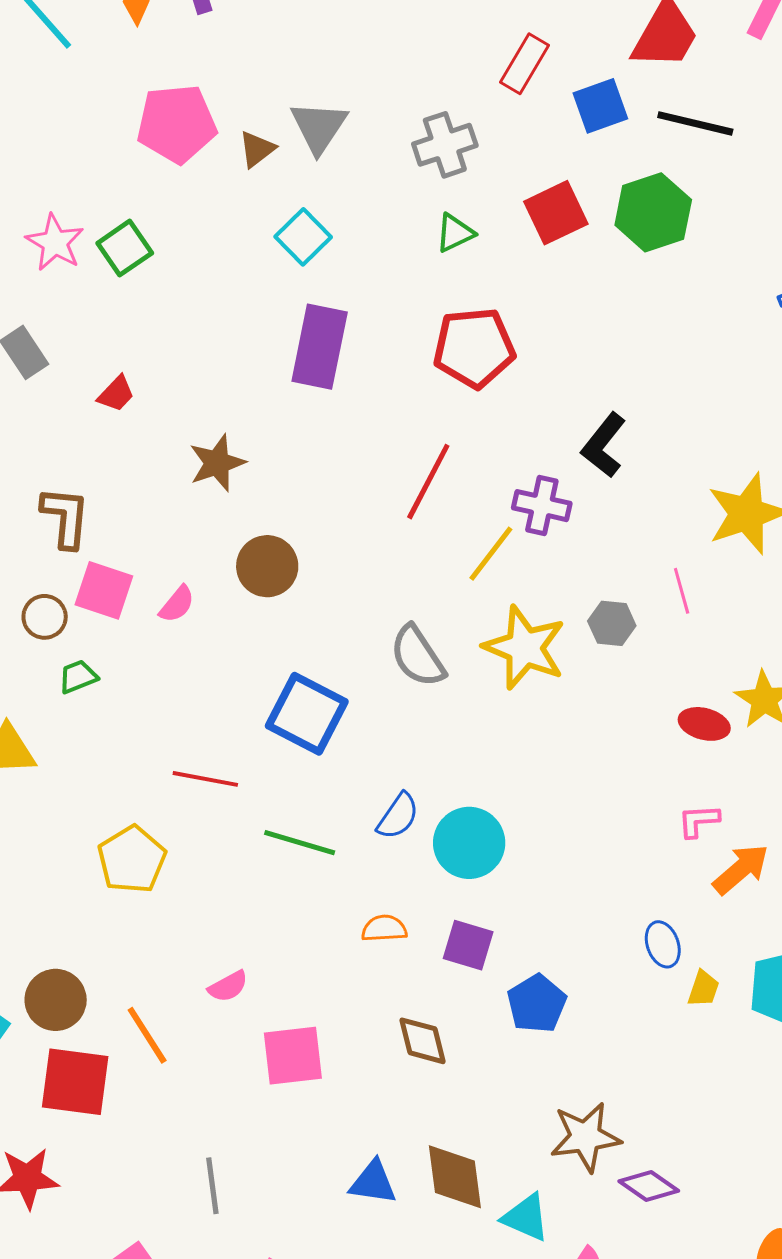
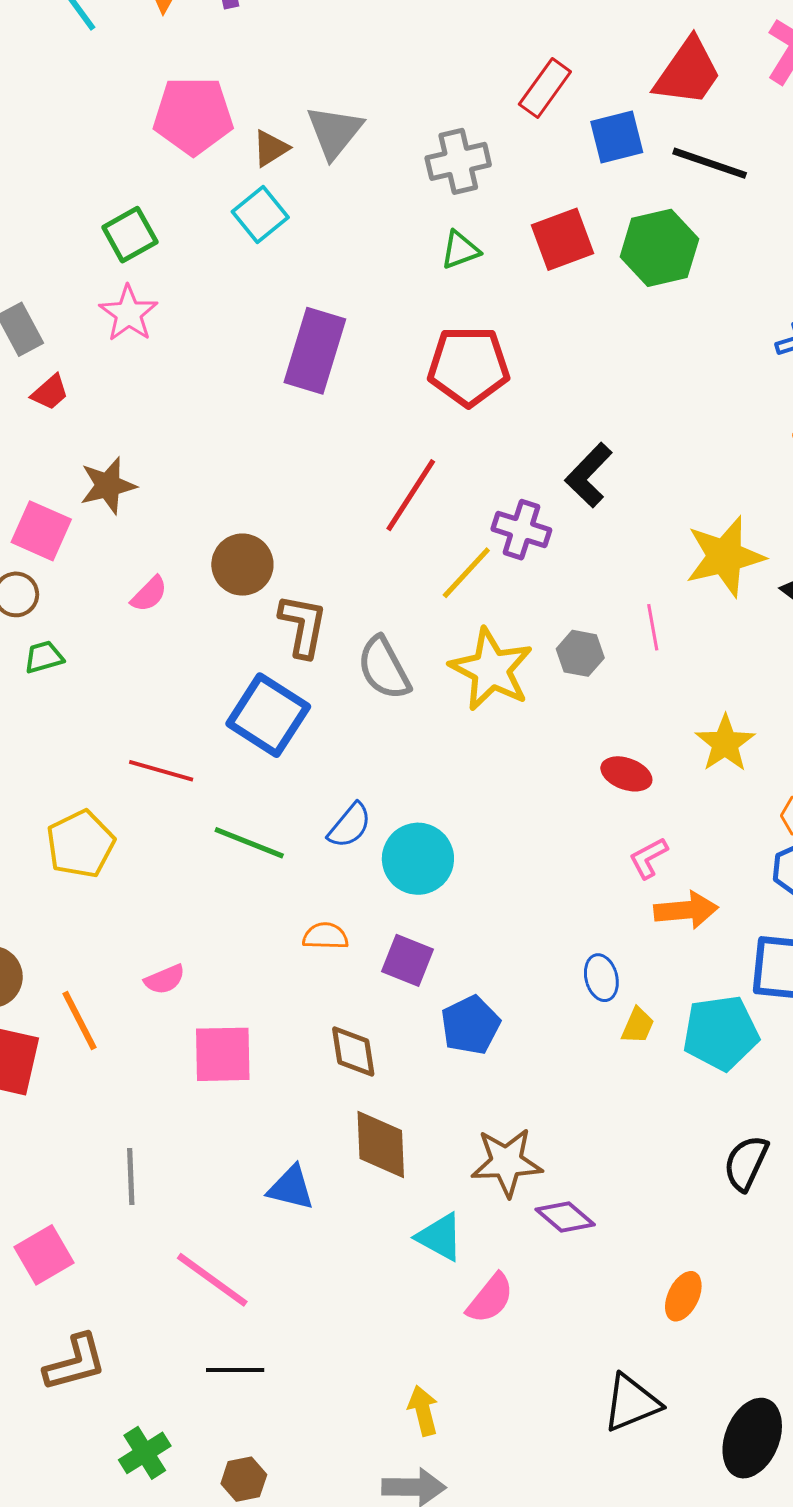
cyan square: (303, 237) -> (260, 214), moved
pink star: (55, 243) -> (129, 313), moved
red trapezoid: (116, 394) -> (50, 392), moved
brown star: (217, 463) -> (108, 485), moved
brown L-shape: (65, 517) -> (303, 626), moved
pink square: (104, 590) -> (41, 531), moved
red ellipse: (704, 724) -> (626, 774), moved
pink L-shape: (699, 821) -> (648, 858), turned -30
orange arrow: (741, 869) -> (686, 910), turned 30
brown diamond: (455, 1177) -> (381, 1145), moved

